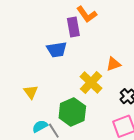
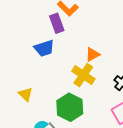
orange triangle: (113, 64) -> (93, 54), moved

